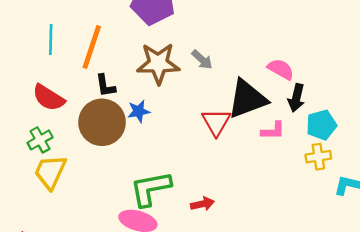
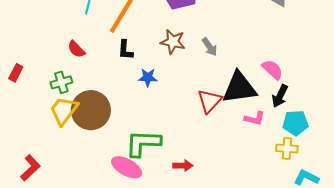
brown star: (158, 63) -> (173, 42), size x0.7
red semicircle: (49, 98) -> (76, 49), size x0.7
brown circle: (102, 122) -> (91, 110), moved

